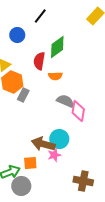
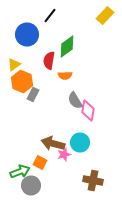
blue circle: (17, 35) -> (27, 34), size x1.5
gray semicircle: (65, 101) -> (75, 100), turned -144
cyan circle: (59, 139) -> (80, 142), moved
orange square: (30, 163) -> (40, 162), turned 32

